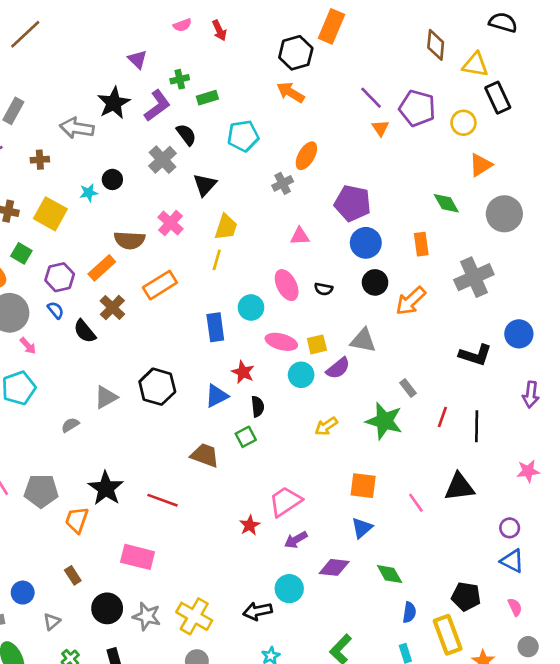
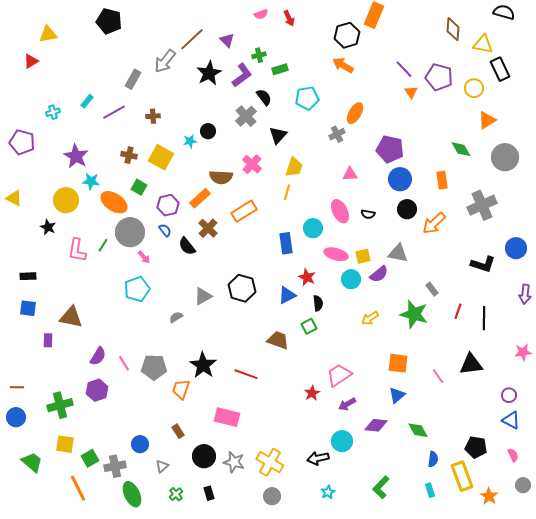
brown line: (25, 34) -> (192, 39), moved
gray arrow: (77, 128) -> (165, 61), moved, turned -60

